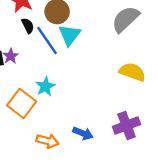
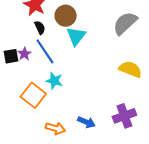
blue line: (47, 41) -> (45, 51), moved
cyan star: (45, 87) -> (54, 81), turned -30

